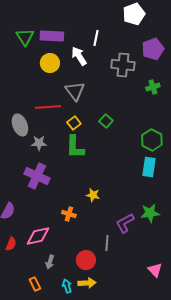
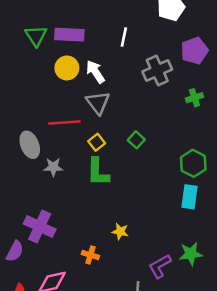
white arrow: (79, 56) -> (95, 72), moved
gray cross: (123, 65) -> (157, 70), turned -30
purple cross: (37, 176) -> (40, 227), moved

